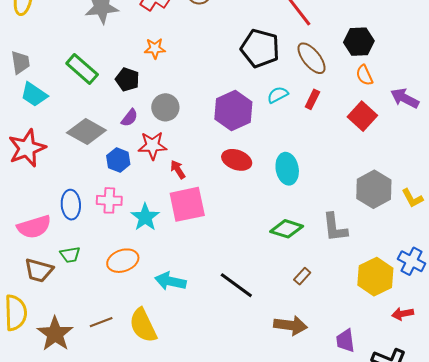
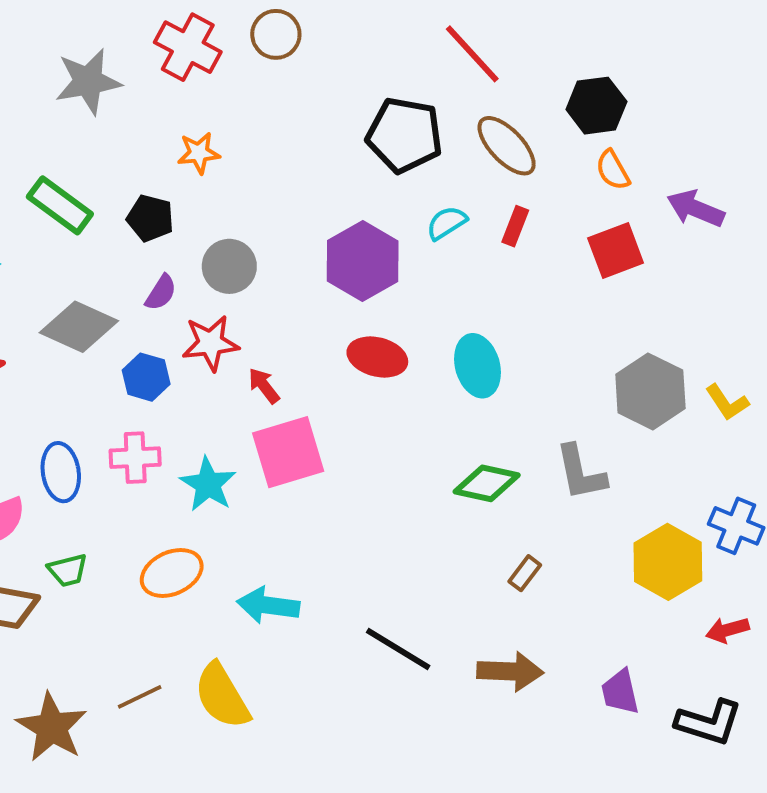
red square: (362, 116) -> (616, 251), turned 32
black line: (236, 285) -> (398, 649), moved

